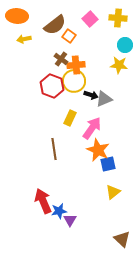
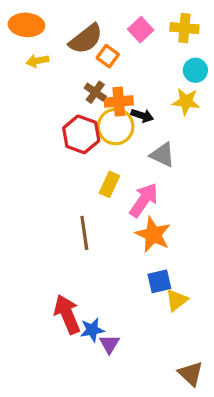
black arrow: (91, 95) -> (142, 116), moved
gray triangle: (104, 99) -> (163, 155), turned 48
blue square: (108, 164) -> (159, 281), moved

